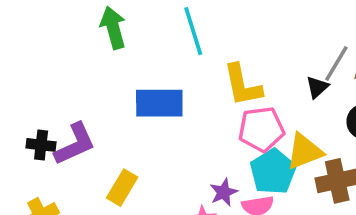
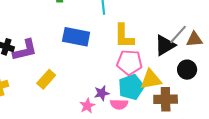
black triangle: (317, 87) -> (165, 45), size x1.6

